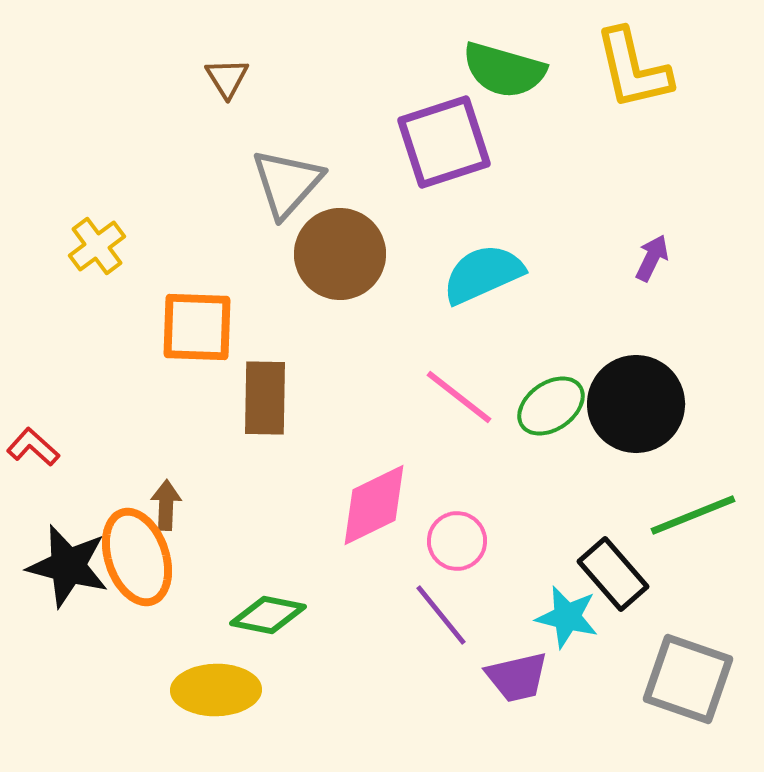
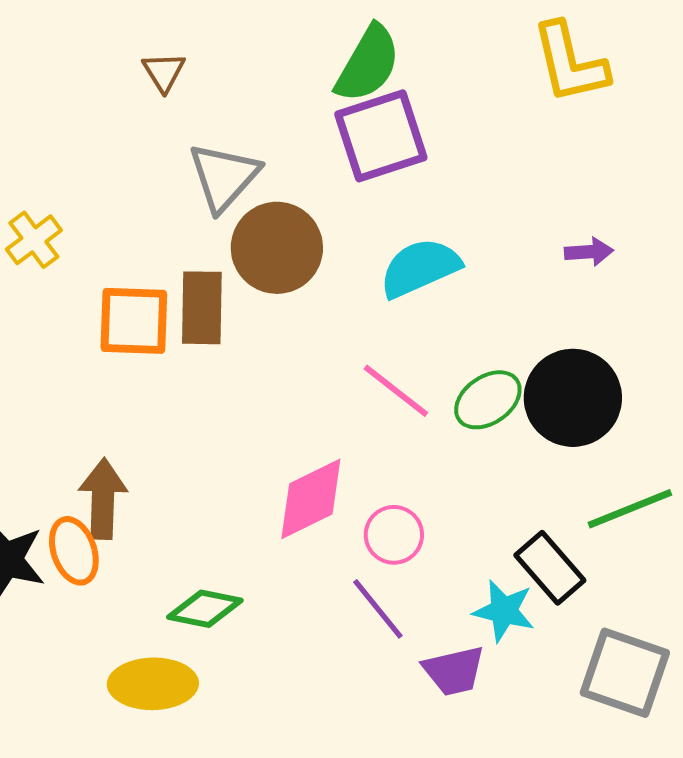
green semicircle: (504, 70) -> (368, 64), moved, turned -76
purple arrow: (652, 258) -> (589, 252), turned 60
brown rectangle: (265, 398) -> (202, 308), moved
brown arrow: (166, 505) -> (103, 499), size x1.6
orange ellipse: (137, 557) -> (74, 551), size x0.7

